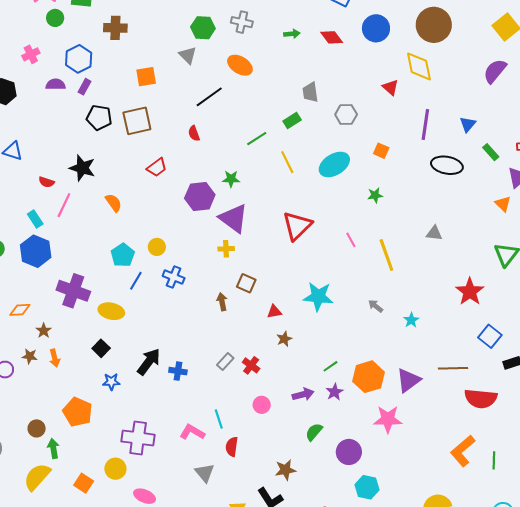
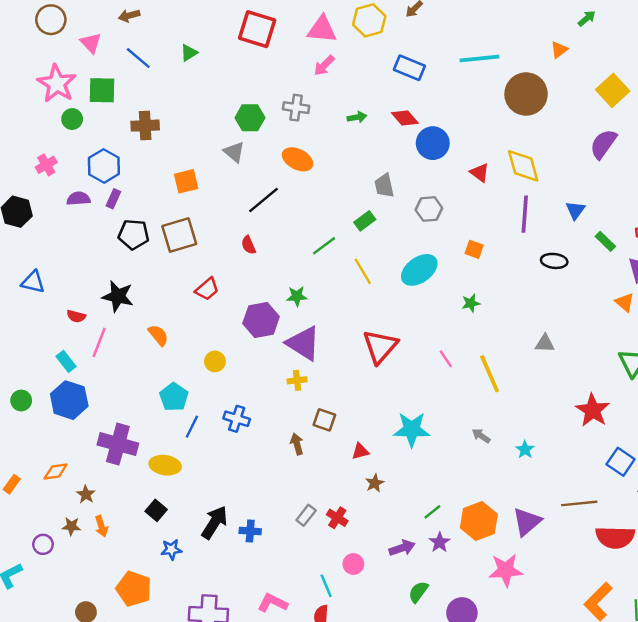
blue circle: (376, 28) -> (433, 143), moved
yellow diamond: (419, 66) -> (523, 166), moved
black ellipse: (447, 165) -> (554, 261), size x0.7
yellow circle: (157, 247) -> (215, 361), moved
cyan line: (219, 419) -> (326, 586), moved

